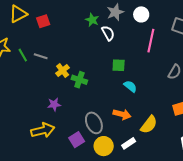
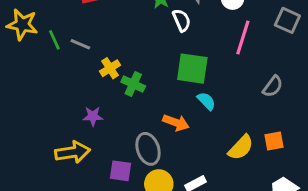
green square: (119, 65) -> (192, 69), size x1.6
orange arrow: (122, 114) -> (176, 123), moved
yellow semicircle: (149, 125) -> (241, 148), moved
purple square: (77, 140) -> (121, 171), turned 35

